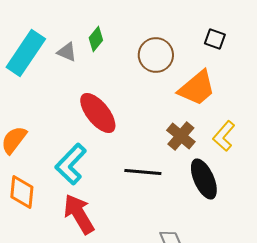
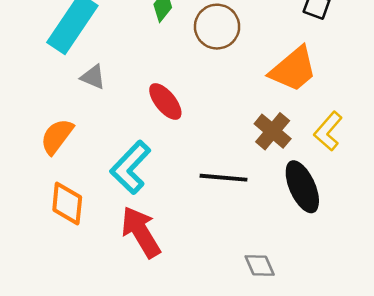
gray triangle: (67, 52) -> (93, 77), moved
brown circle: (156, 55) -> (217, 27), moved
red ellipse: (98, 113) -> (165, 102), size x0.7

